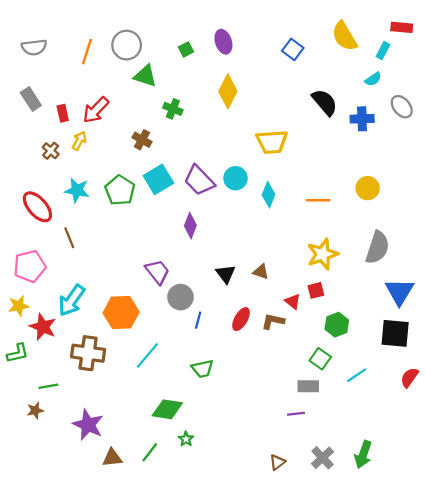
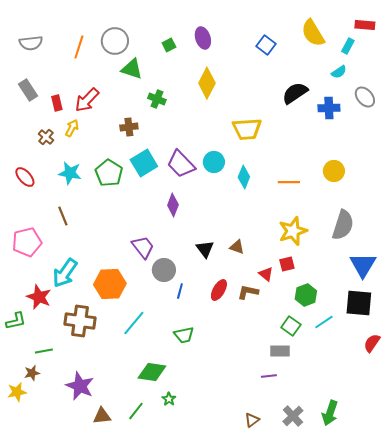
black semicircle: (325, 102) -> (295, 93), turned -84
brown cross: (142, 140) -> (129, 127), turned -36
red ellipse: (37, 207) -> (25, 177), moved, size x0.7
yellow star: (19, 306) -> (17, 392), moved
cyan line: (357, 375) -> (324, 322), moved

